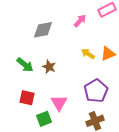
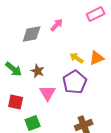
pink arrow: (80, 21) -> (57, 25), moved
purple pentagon: (96, 91) -> (75, 82), moved
pink triangle: (59, 103) -> (48, 93), moved

